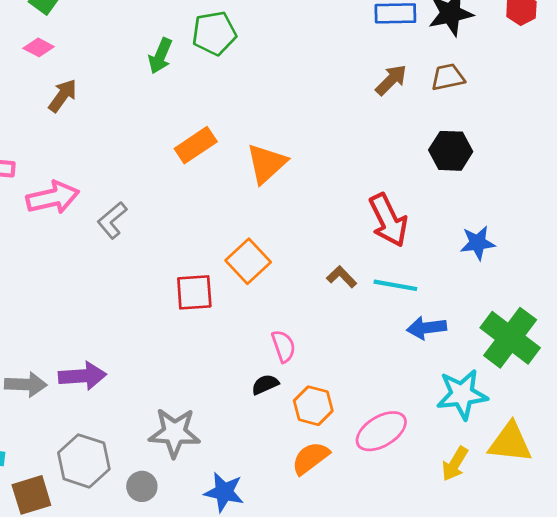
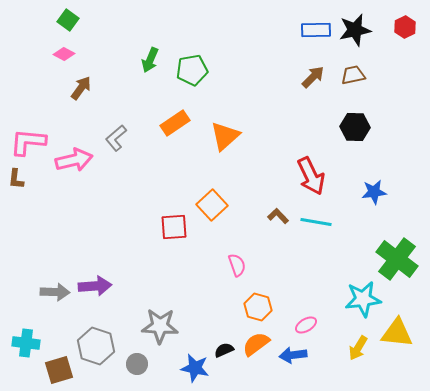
green pentagon: (214, 33) -> (192, 70), moved
gray L-shape: (112, 220) -> (116, 138), moved
blue arrow: (427, 328) -> (293, 355), moved
black semicircle: (265, 384) -> (224, 350), moved
pink ellipse: (381, 431) -> (306, 325), size x0.6

